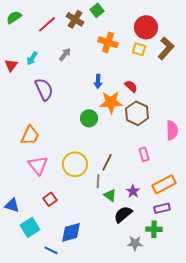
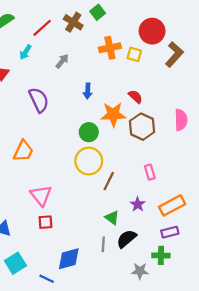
orange cross: (108, 42) -> (110, 48), turned -30
yellow square: (139, 49) -> (134, 54), moved
cyan arrow: (32, 58) -> (25, 52), moved
blue arrow: (98, 81) -> (88, 91), moved
pink semicircle: (172, 130) -> (181, 120), moved
yellow circle: (75, 164) -> (89, 161), moved
pink triangle: (38, 165) -> (41, 195), moved
gray line: (98, 181) -> (103, 244), moved
purple star: (133, 191) -> (138, 204), moved
red square: (50, 199) -> (45, 222), turned 32
cyan square: (30, 227) -> (15, 263), moved

